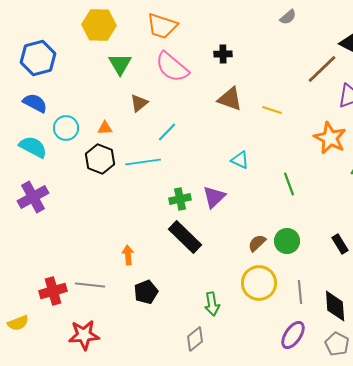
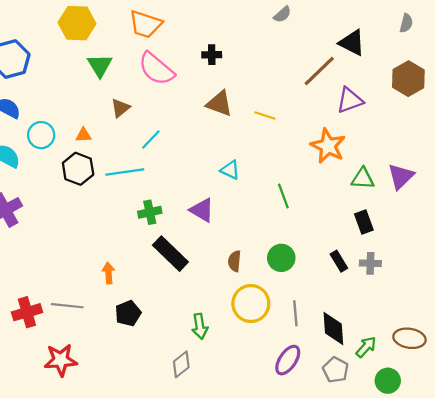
purple triangle: (214, 197) -> (202, 210), turned -45
green cross: (180, 199) -> (150, 212), moved
brown semicircle: (257, 243) -> (235, 261), moved, turned -42

